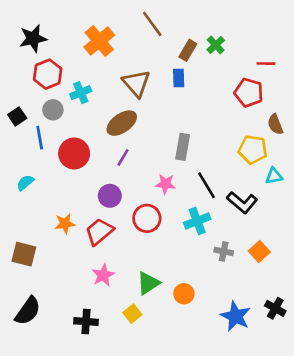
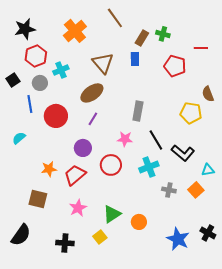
green cross: (216, 45) -> (163, 34), turned -32
red pentagon: (249, 93) -> (175, 66), moved
black square: (17, 116) -> (13, 80), moved
cyan triangle: (274, 176) -> (208, 170), moved
brown square: (24, 254) -> (38, 199), moved

